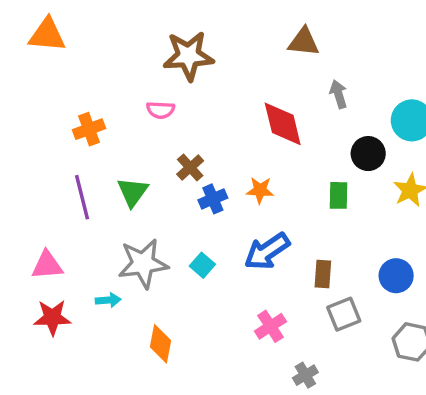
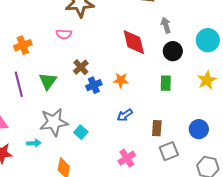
black circle: (368, 154) -> (173, 51), moved
blue arrow: (267, 251) -> (125, 115), size x0.6
cyan square: (202, 265) -> (81, 132), moved

